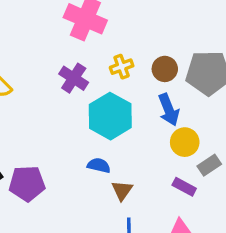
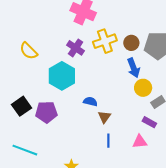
yellow cross: (122, 67) -> (105, 41), size x1.6
cyan hexagon: (110, 116) -> (62, 76), moved
purple rectangle: (184, 187) -> (149, 122), moved

